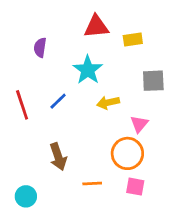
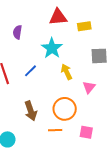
yellow arrow: (108, 103) -> (67, 72), turned 77
orange circle: (127, 153) -> (65, 109), moved

